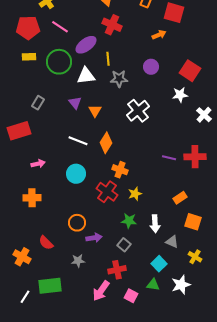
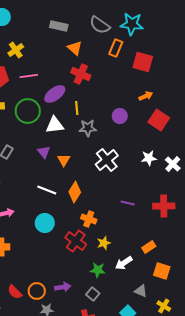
pink line: (60, 27) -> (29, 76), turned -42
orange arrow: (159, 35) -> (146, 96), moved
white star: (180, 95) -> (149, 158), moved
purple line: (169, 158) -> (128, 203), moved
orange circle: (77, 223) -> (37, 291), moved
white arrow: (155, 224) -> (124, 263), moved, turned 60

